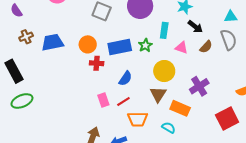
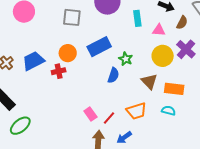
green star: (145, 45) -> (126, 59), moved
red cross: (97, 63) -> (59, 71), moved
yellow circle: (164, 71) -> (163, 56), moved
purple cross: (199, 86) -> (186, 49), moved
pink rectangle: (103, 100) -> (90, 114), moved
red line: (123, 101) -> (109, 118), moved

